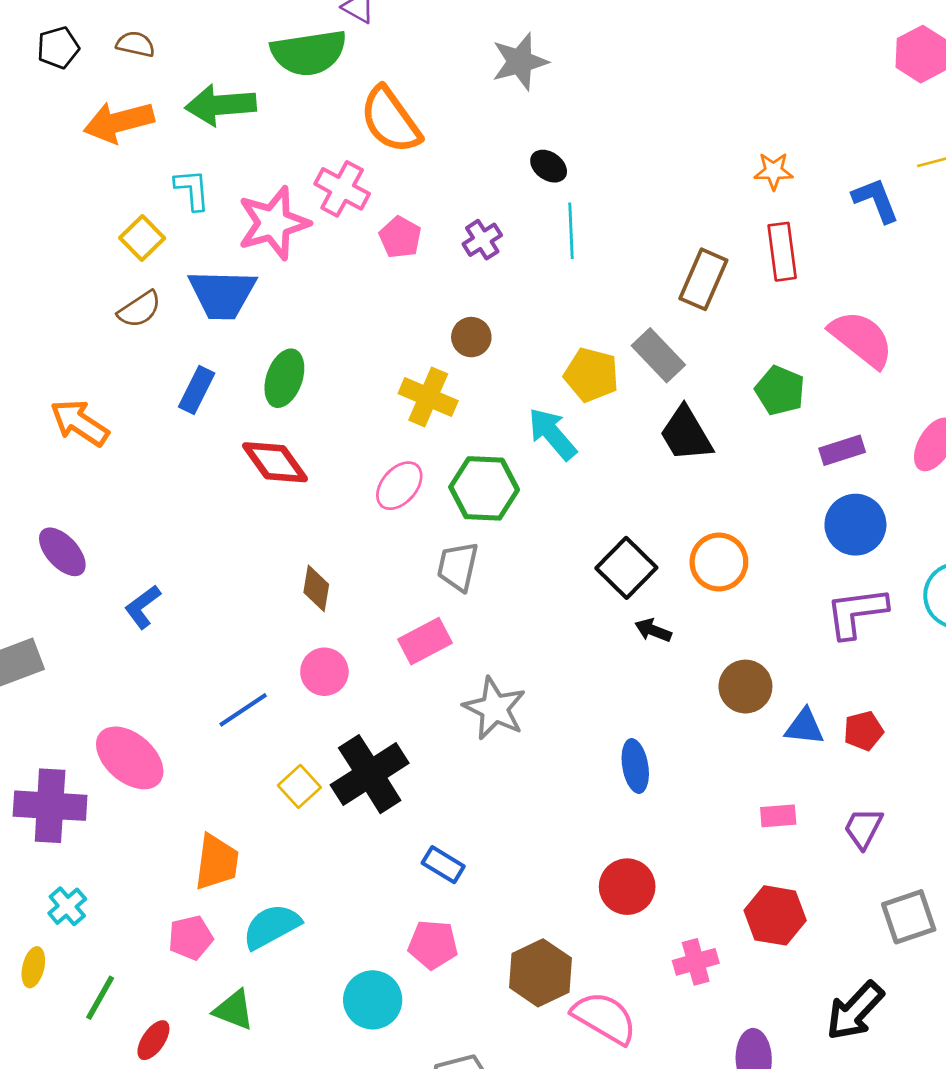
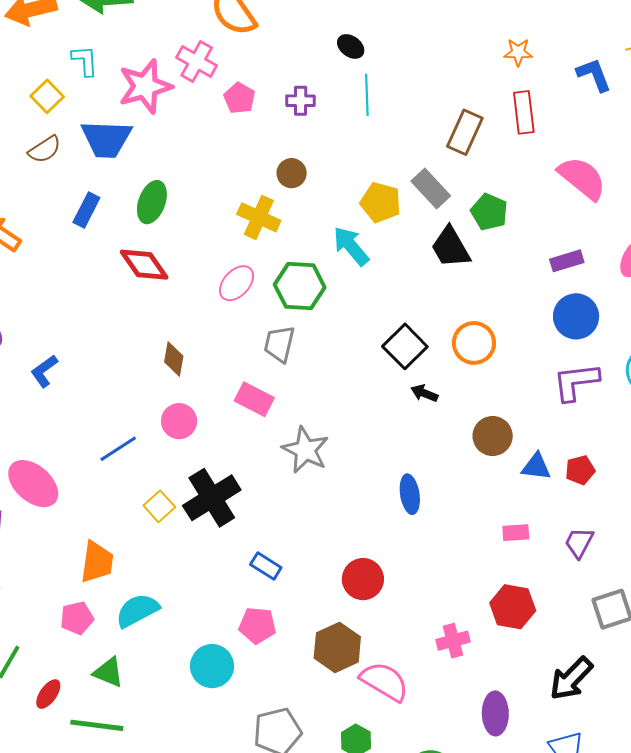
purple cross: (482, 240) -> (301, 101), turned 32
green pentagon: (780, 391) -> (489, 212), moved
pink rectangle: (425, 641) -> (254, 399), turned 54
red circle: (627, 887) -> (363, 579), moved

